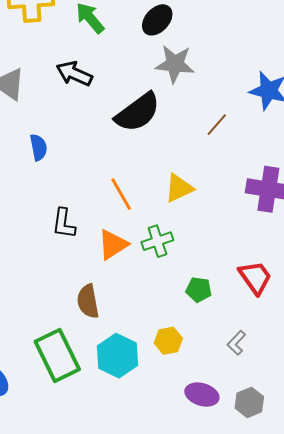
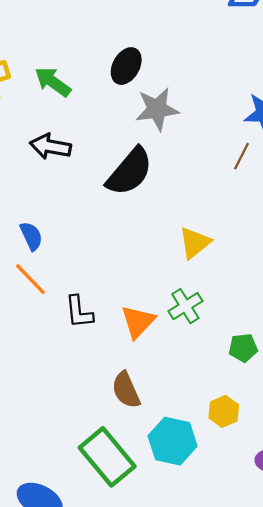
brown line: (217, 125) -> (241, 156), moved
orange line: (121, 194) -> (30, 279), moved

